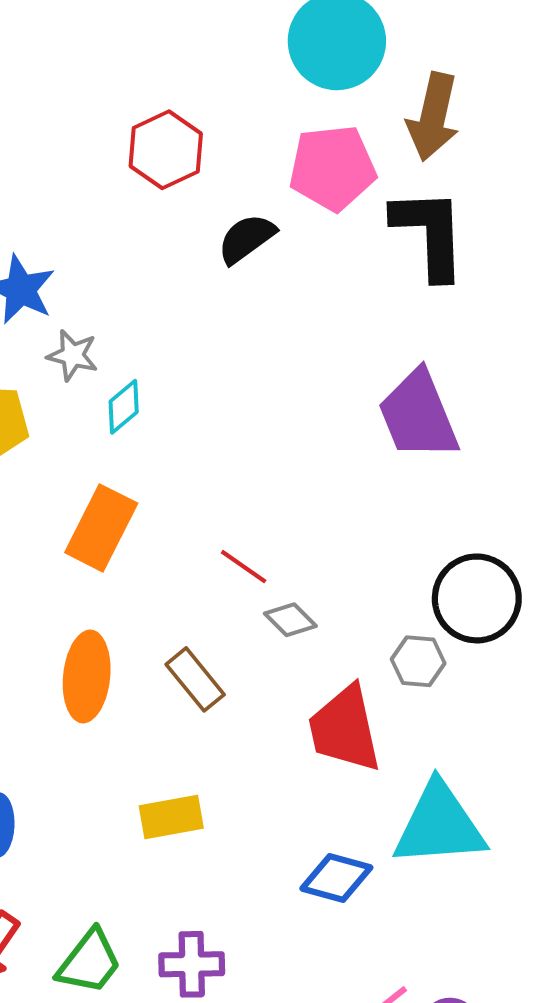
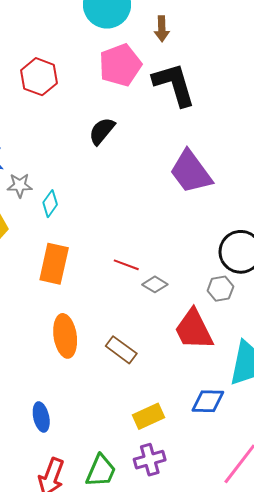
brown arrow: (433, 117) -> (162, 29), size x0.6
black semicircle: (246, 239) -> (102, 131), moved
brown rectangle: (195, 679) -> (121, 350), moved
yellow rectangle: (171, 817) -> (149, 416), moved

